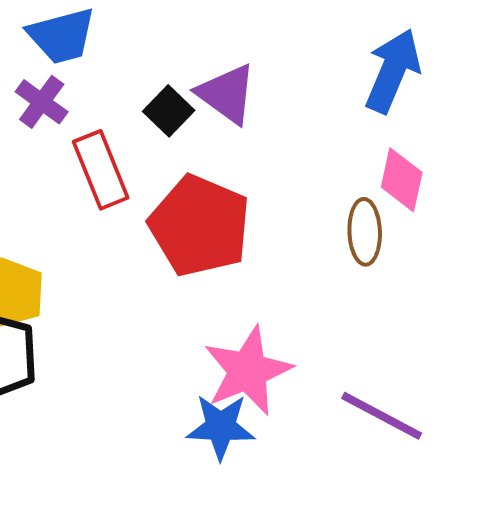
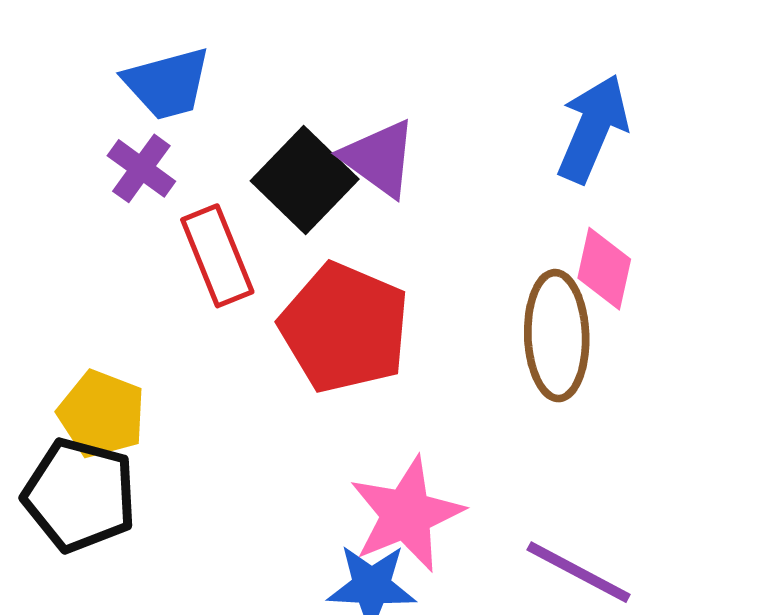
black square: (169, 111) -> (305, 180), size x1.6
brown ellipse: (365, 232) -> (557, 336), size x1.5

